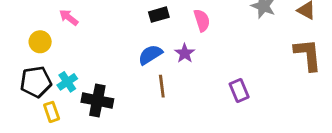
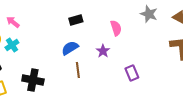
pink semicircle: (202, 20) -> (116, 28), moved
purple star: (185, 53) -> (103, 51), moved
cyan cross: (67, 82) -> (12, 45), moved

